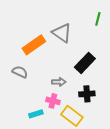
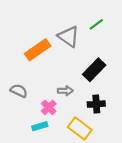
green line: (98, 19) -> (96, 24), moved, turned 40
gray semicircle: (20, 72) -> (19, 91), moved
pink cross: (53, 101) -> (49, 107), moved, turned 32

